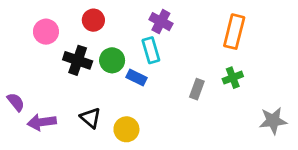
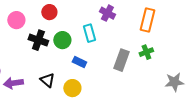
purple cross: (161, 22) -> (107, 13), moved
blue rectangle: (136, 78) -> (79, 62), moved
gray rectangle: (197, 89) -> (121, 60), size x1.5

